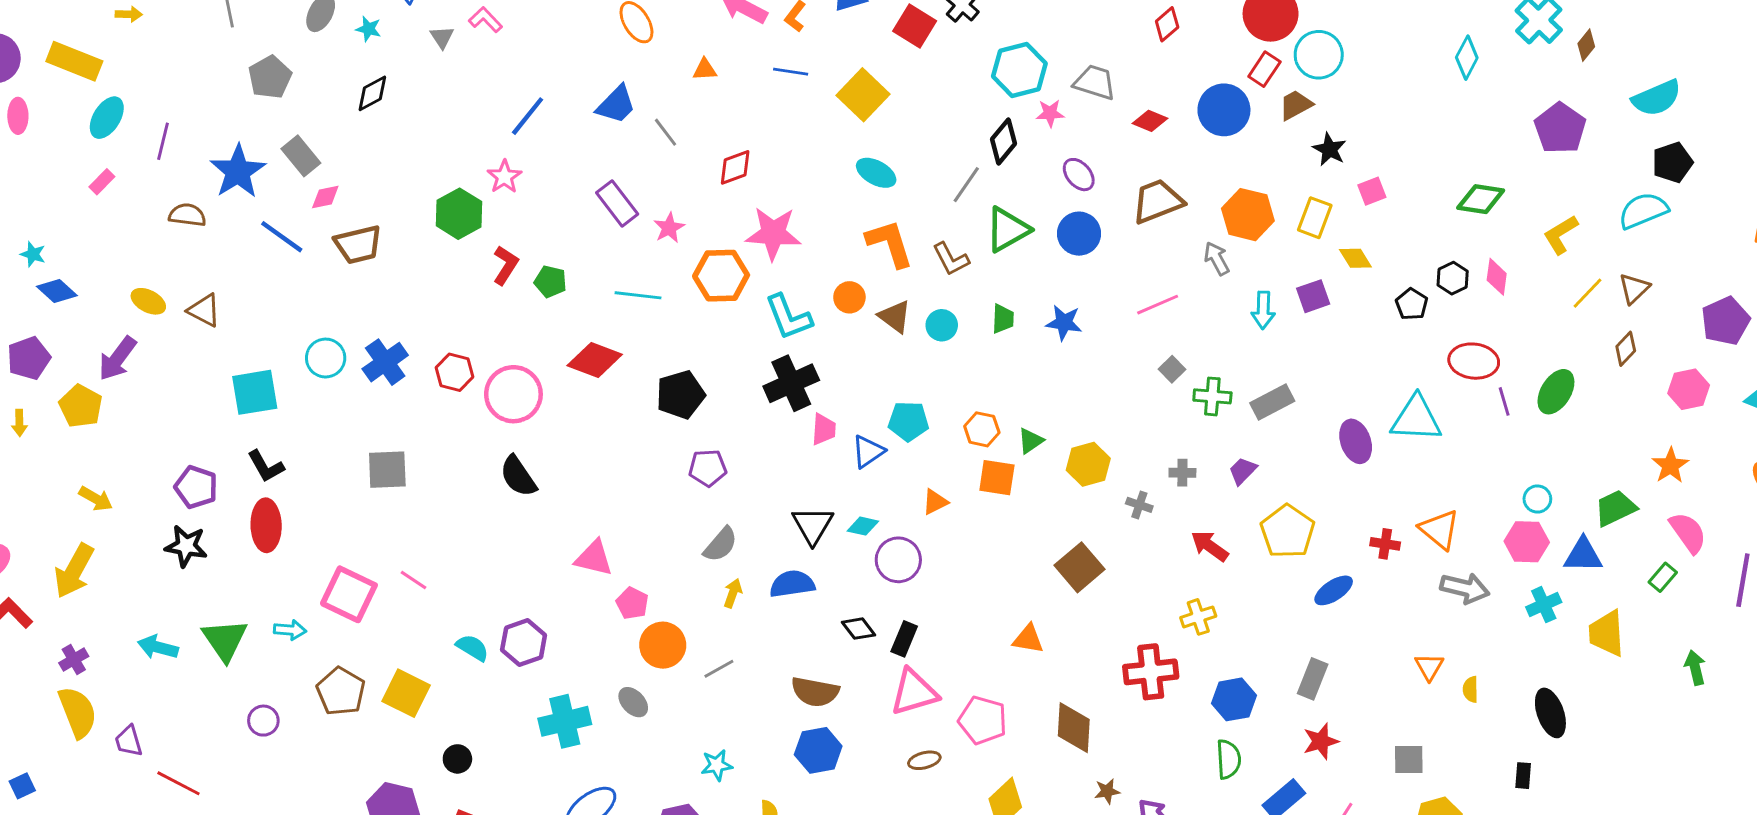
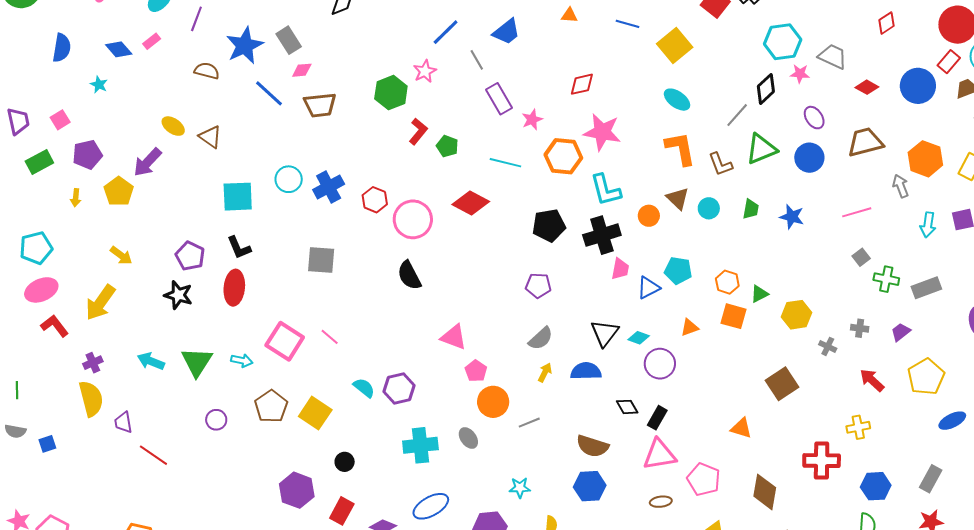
gray line: (666, 132) -> (477, 60), moved
blue diamond: (57, 291) -> (119, 49), moved
orange circle: (849, 297) -> (649, 216), moved
black pentagon: (680, 395) -> (549, 225), moved

